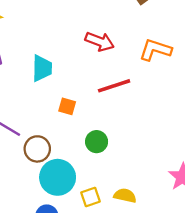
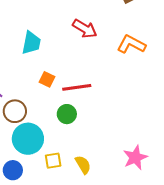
red line: (114, 86) -> (77, 87), moved
yellow semicircle: (125, 196) -> (83, 165), turned 36

